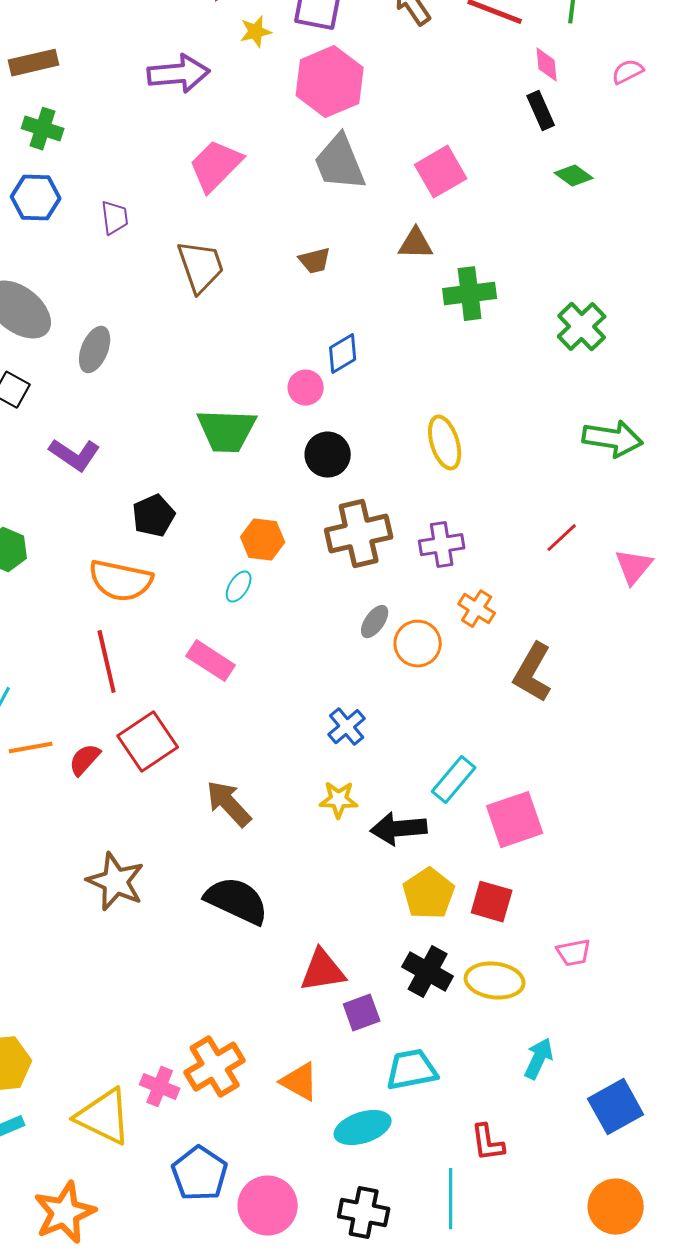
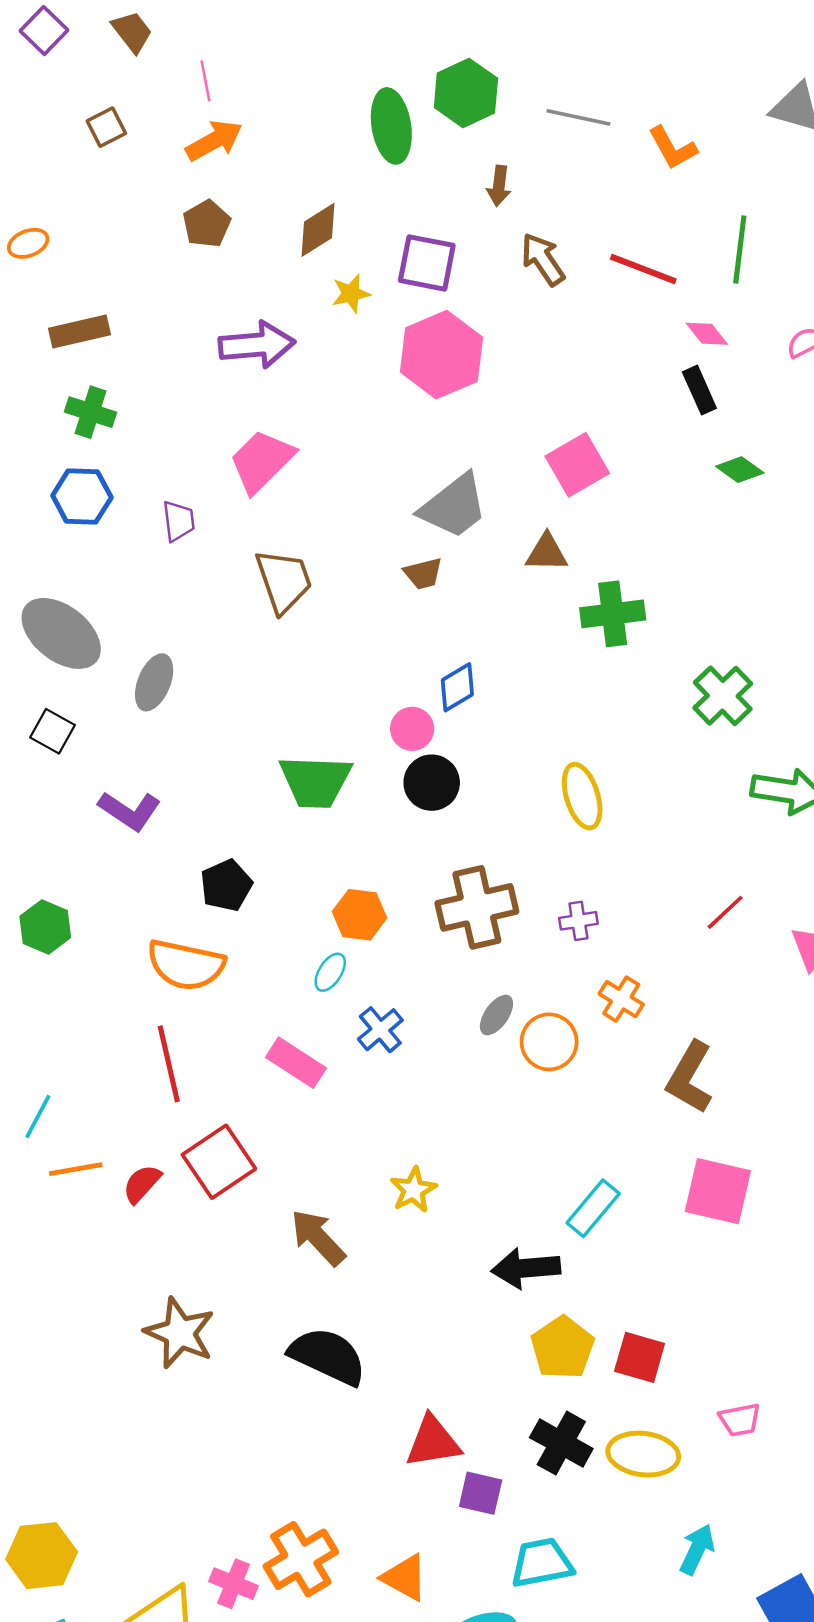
pink diamond: (547, 65) -> (707, 334), turned -33
gray trapezoid: (340, 163) -> (454, 506), moved, turned -106
pink trapezoid: (216, 166) -> (262, 461), moved
green cross: (582, 327) -> (723, 696), moved
black circle: (328, 455) -> (432, 783), moved
purple cross: (442, 545) -> (578, 921), size x0.7
blue cross: (347, 727) -> (380, 1030), moved
yellow star: (339, 800) -> (413, 1190), moved, turned -30
pink square: (515, 820) -> (718, 1191), moved, turned 32
purple square: (362, 1013) -> (481, 1493), turned 33

